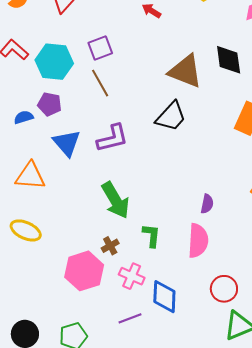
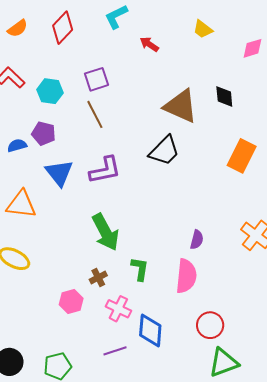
black diamond: (229, 60) -> (224, 96), size x0.7
cyan hexagon: (54, 62) -> (50, 91), size x0.7
pink hexagon: (84, 271) -> (71, 301), size x0.6

